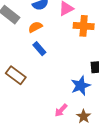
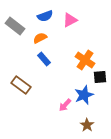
orange cross: (84, 26) -> (85, 60), moved, turned 30
pink arrow: (61, 110) -> (65, 105), moved

